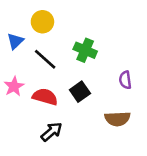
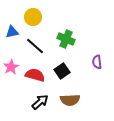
blue triangle: (15, 41) -> (12, 32), turned 32
brown semicircle: (117, 119) -> (70, 100), moved

